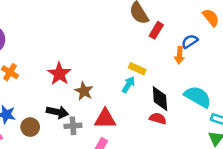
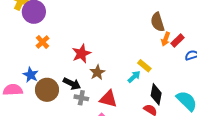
red rectangle: (156, 30) -> (178, 40), moved
orange arrow: (179, 55) -> (166, 39), moved
brown circle: (30, 127) -> (47, 90), size x1.5

